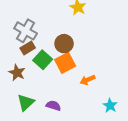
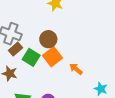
orange arrow: (88, 80) -> (76, 69), turned 72

